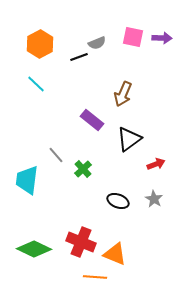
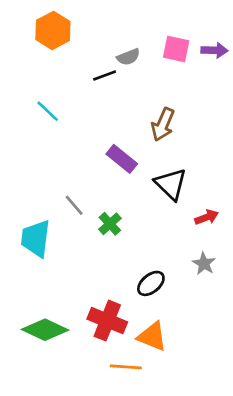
orange hexagon: (40, 44) -> (53, 30), moved
black triangle: (129, 139) -> (171, 184), turned -40
black ellipse: (118, 201) -> (151, 283), moved, turned -60

